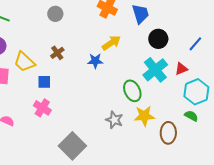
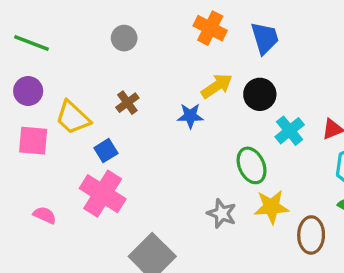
black circle: (158, 39) -> (260, 94), moved
cyan cross: (155, 70) -> (290, 131), size x0.7
blue square: (44, 82) -> (106, 151), turned -32
pink cross: (42, 108) -> (103, 194), size x1.5

